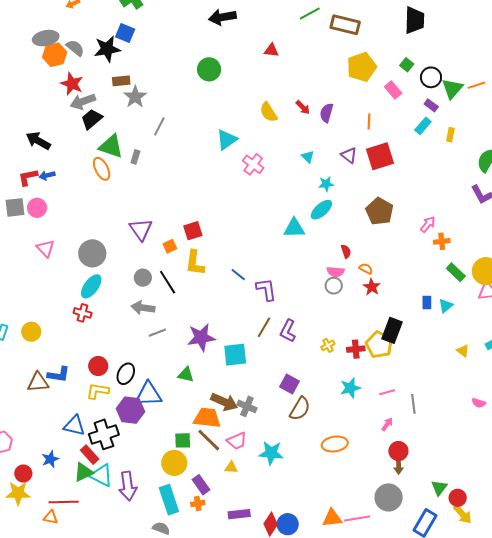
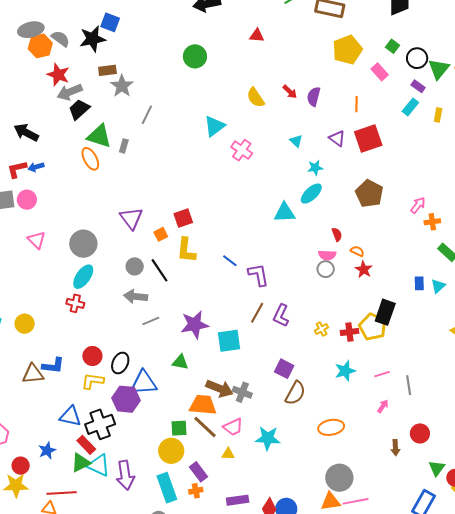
red circle: (398, 451) -> (420, 433), moved
gray circle: (389, 497) -> (339, 478), moved

